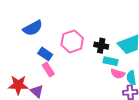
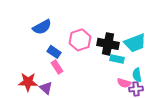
black cross: (101, 46) -> (108, 44), size x1.5
pink semicircle: (118, 74) -> (124, 83), moved

